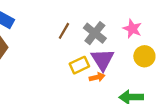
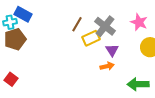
purple triangle: (103, 60) -> (112, 50), size x0.6
yellow rectangle: (79, 65) -> (91, 38), moved

